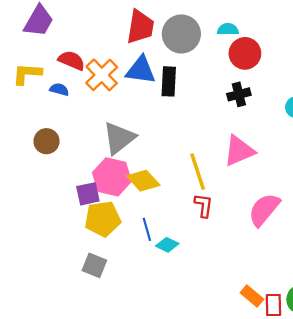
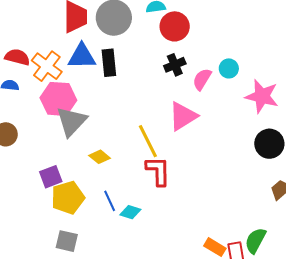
pink hexagon: (112, 177) -> (58, 99), moved
yellow diamond: (143, 181) -> (100, 157), size x0.7
red L-shape: (204, 205) -> (158, 171), size x1.4
pink semicircle: (264, 210) -> (202, 79), moved, size x0.7

